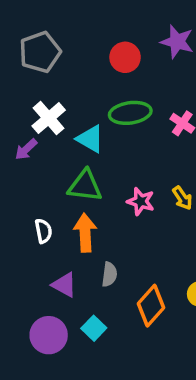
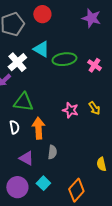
red circle: (125, 57) -> (42, 14), moved
cyan triangle: (90, 139) -> (41, 49), moved
green triangle: (85, 186) -> (23, 102), moved
orange diamond: (151, 306) -> (76, 190), moved

